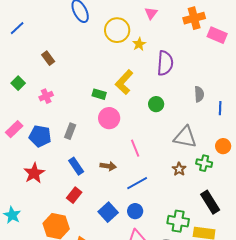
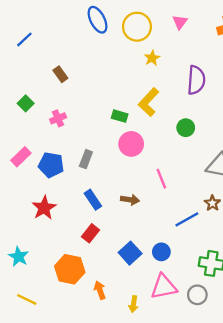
yellow circle: (117, 30) -> (137, 27), moved
yellow star: (139, 44) -> (152, 58), moved
blue line: (137, 183) -> (187, 219), moved

